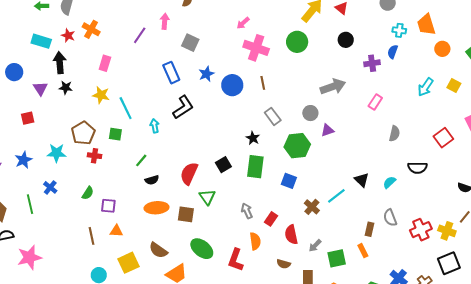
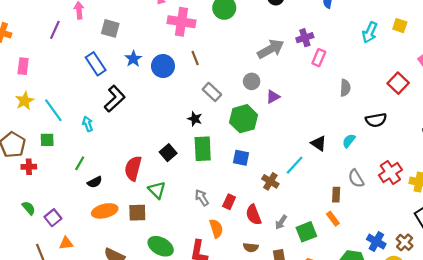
purple cross: (372, 63) -> (305, 38), moved
yellow star: (101, 95) -> (25, 101), turned -30
green semicircle: (88, 193) -> (29, 208), turned -64
purple square: (108, 206) -> (53, 218), turned -35
red cross: (421, 230) -> (390, 172), moved

